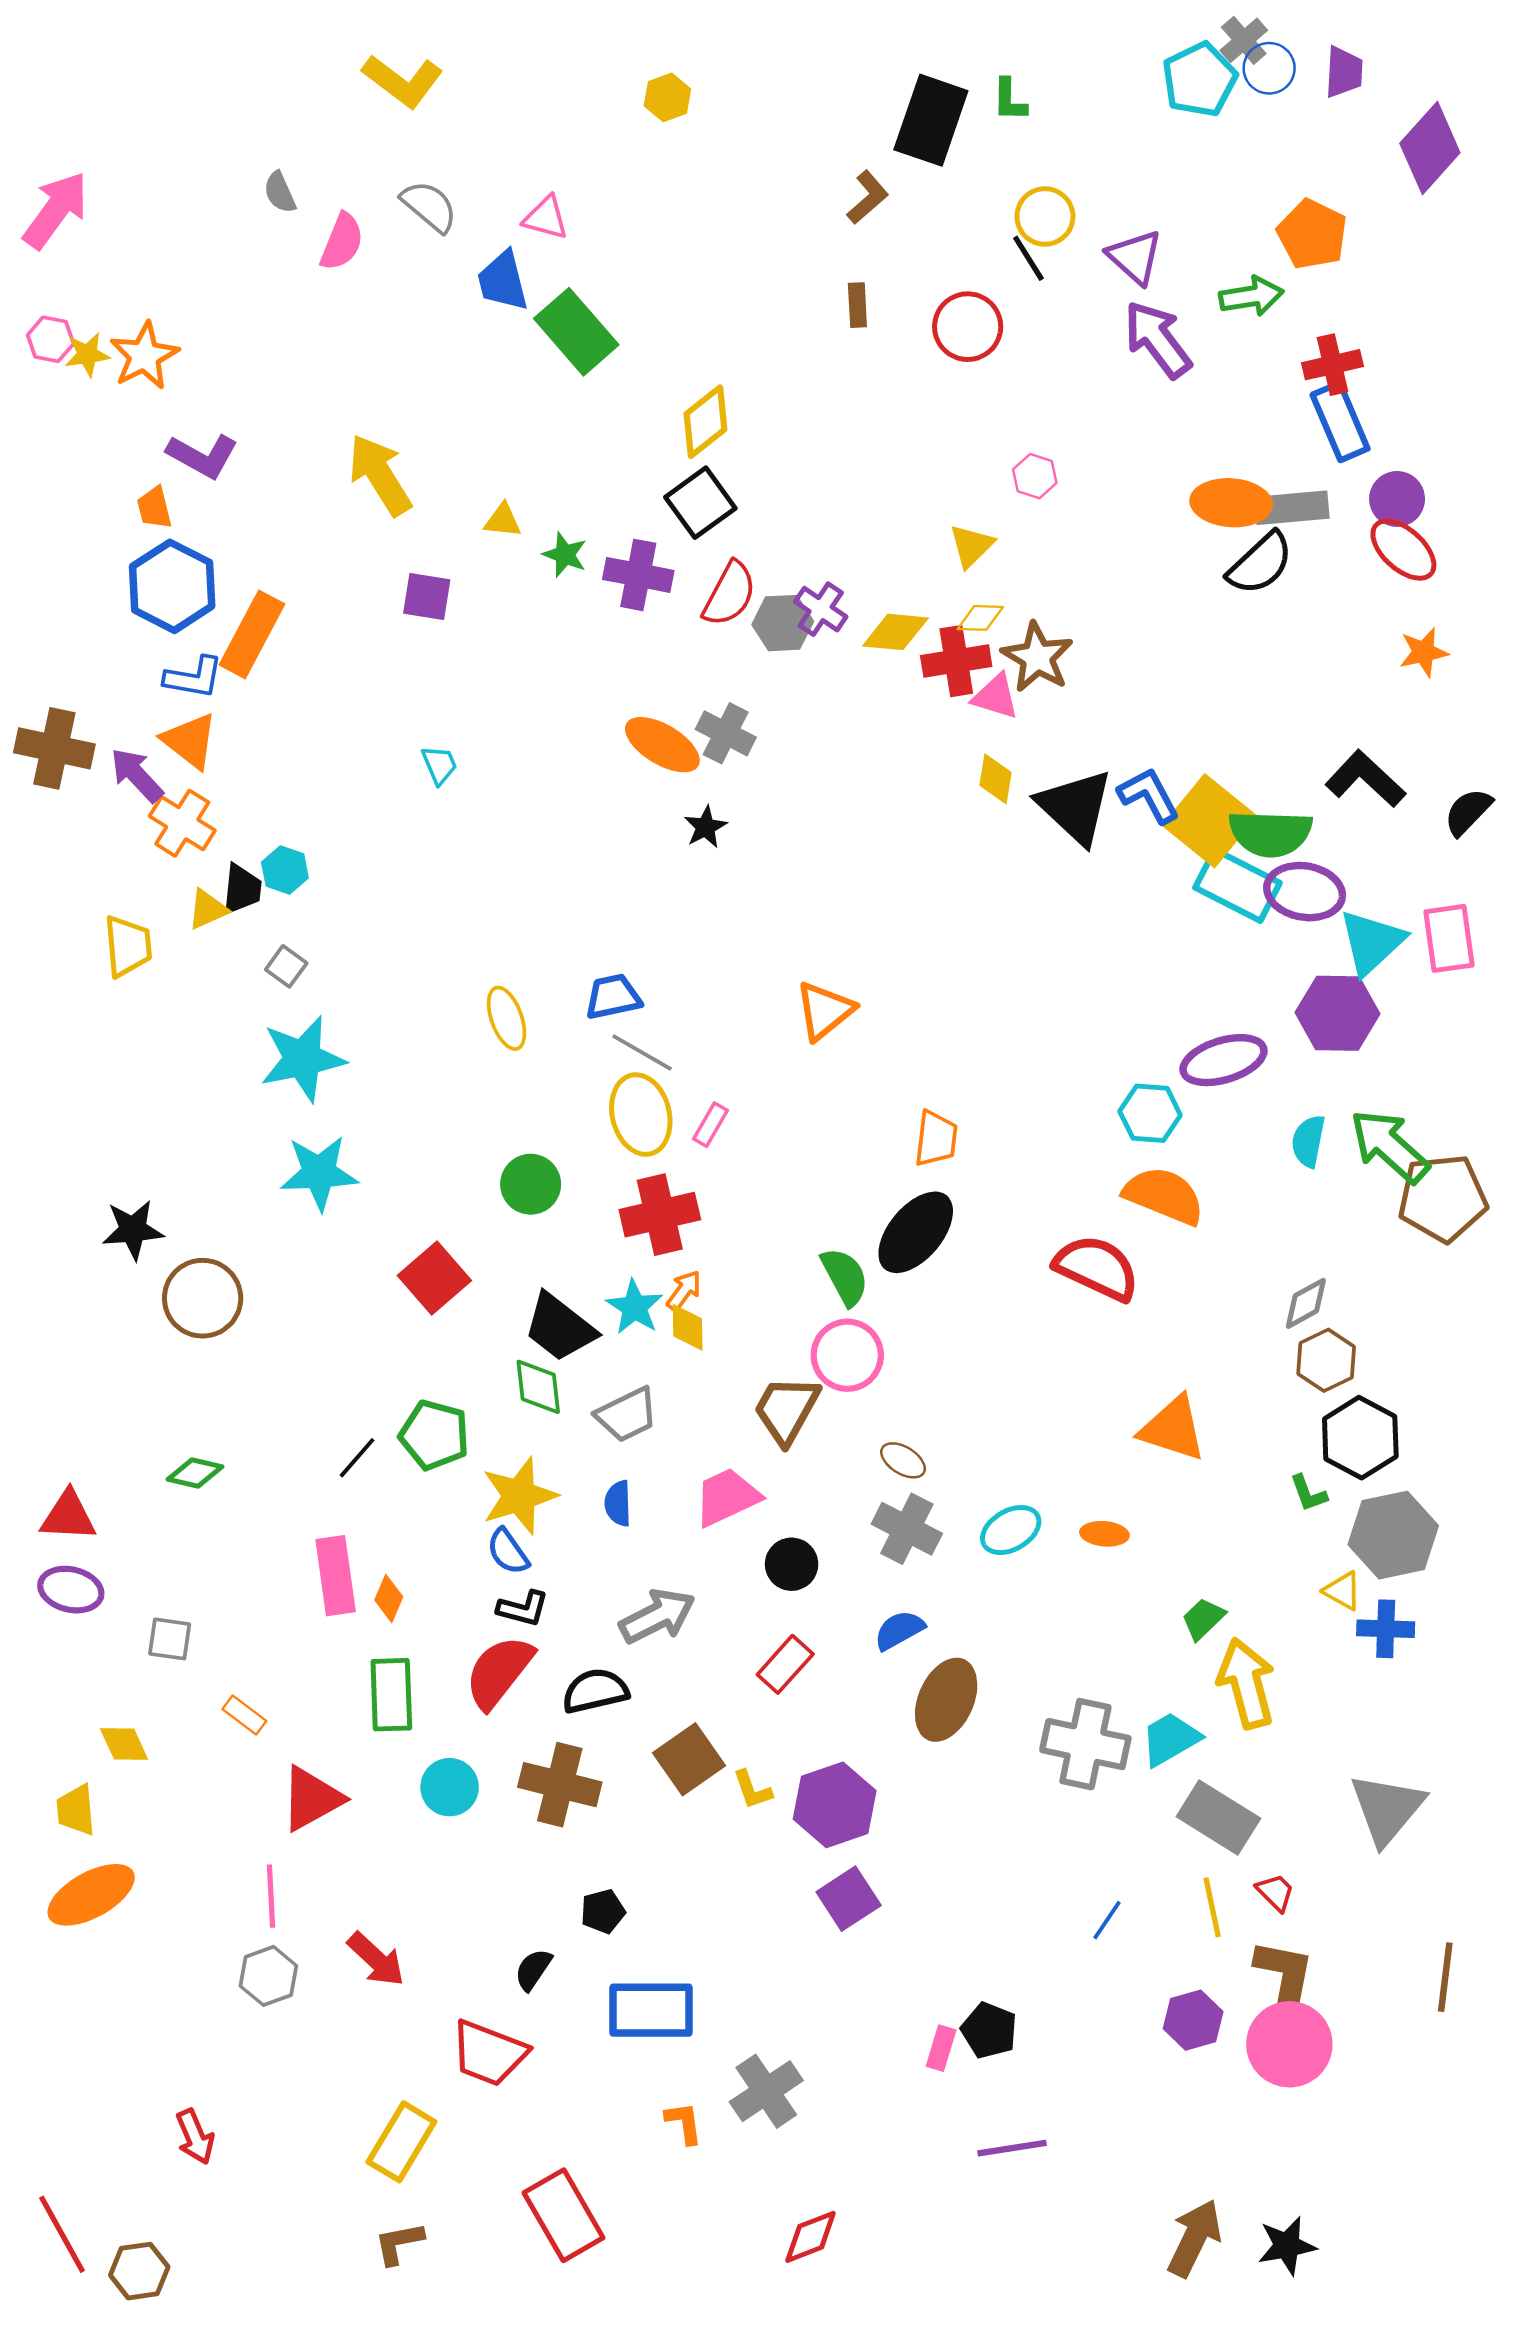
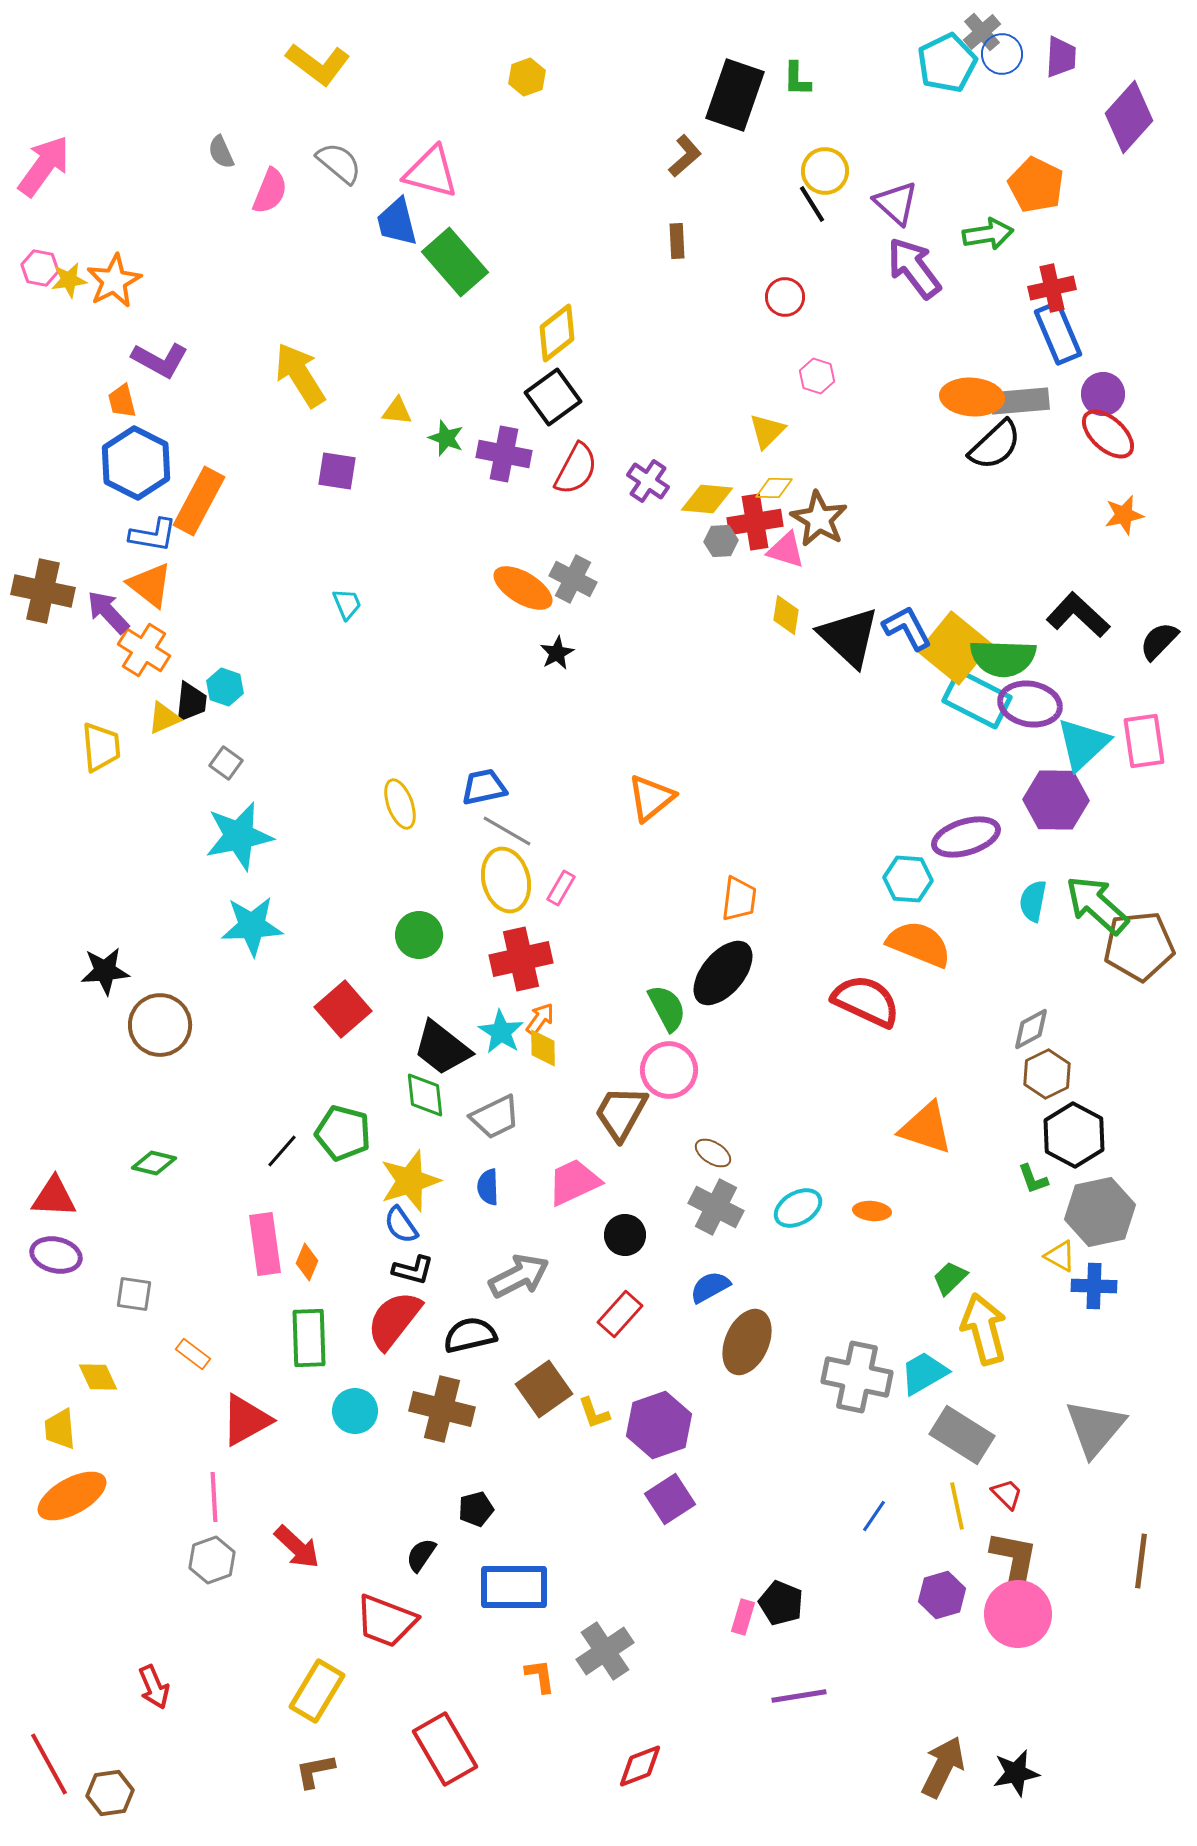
pink triangle: (546, 218) -> (431, 172), size x1.5
red circle: (968, 327) -> (785, 297), moved, size x0.7
gray hexagon: (783, 623) -> (721, 541), moved, size x0.7

